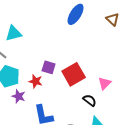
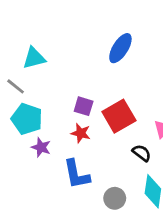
blue ellipse: (76, 14) -> (120, 48), moved
red star: (36, 81) -> (81, 133), moved

